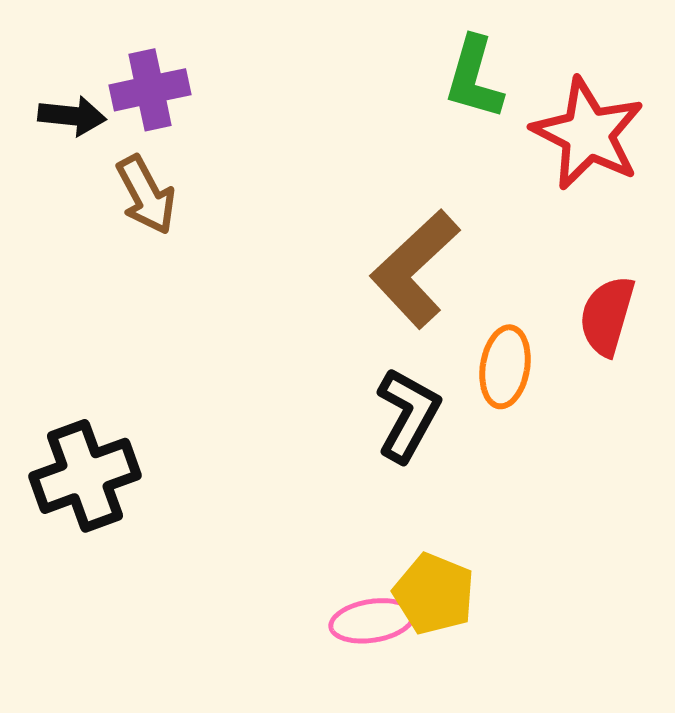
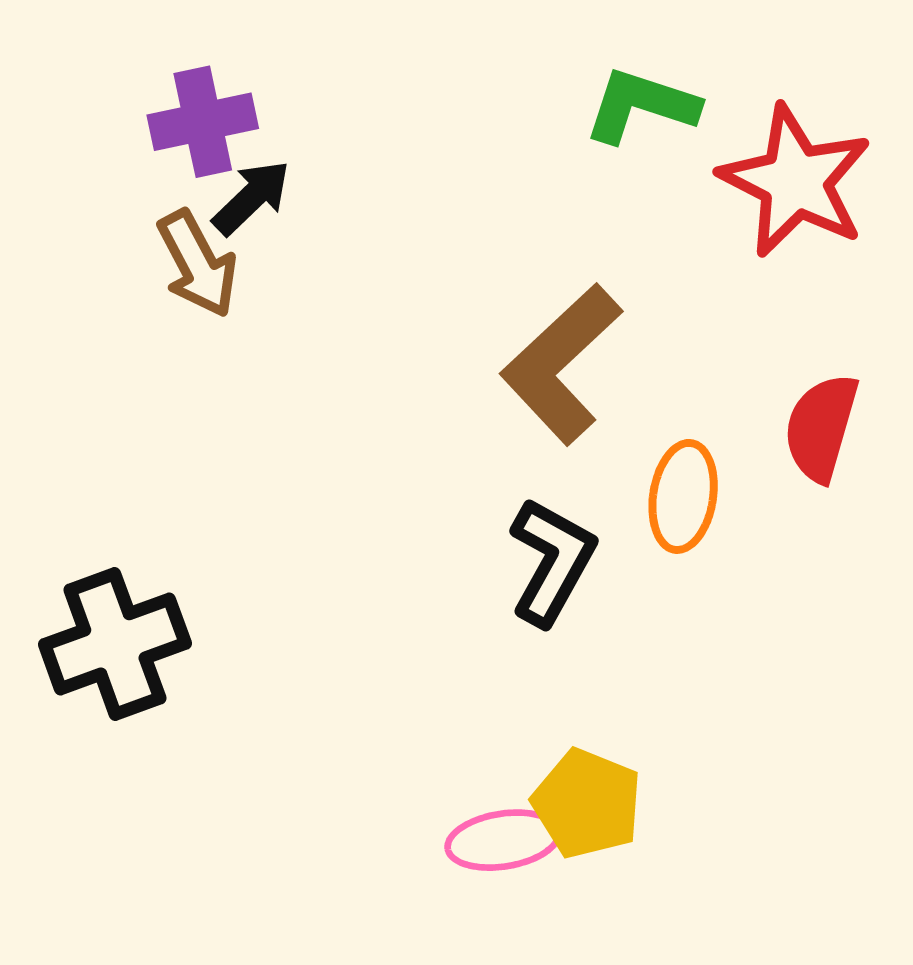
green L-shape: (474, 78) -> (641, 106), turned 92
black arrow: (72, 116) -> (252, 198), moved, turned -50

